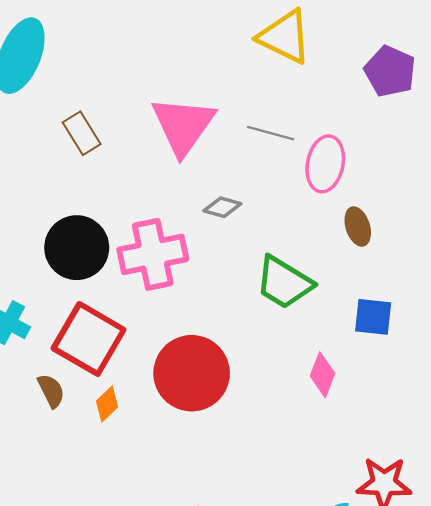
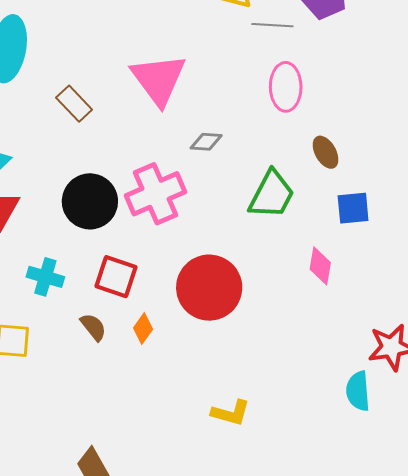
gray line: (271, 133) -> (272, 25), moved
brown ellipse: (358, 227) -> (326, 152), moved
green trapezoid: (284, 283) -> (272, 195), turned -82
red square: (89, 339) -> (116, 277), size x0.7

